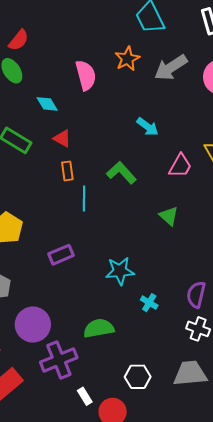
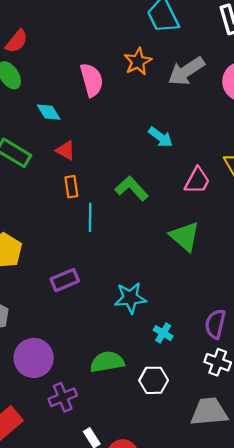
green triangle: (169, 216) -> (185, 236), size x1.4
purple cross: (59, 360) -> (63, 397), size x0.7
white hexagon: (138, 377) -> (154, 380), moved

